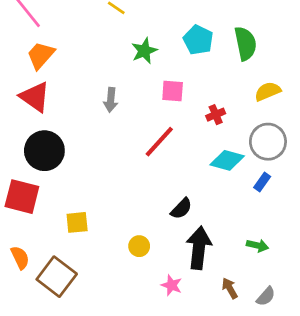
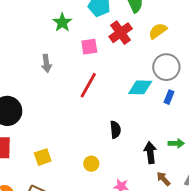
red cross: (216, 115) -> (121, 33), moved, size x1.6
black semicircle: (181, 209) -> (115, 130), turned -36
black arrow: (199, 248) -> (150, 153), moved, size x0.7

